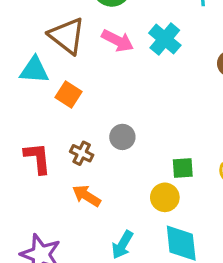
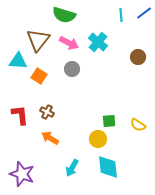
brown triangle: (67, 36) -> (38, 40), turned 30
gray circle: (122, 137) -> (72, 69), moved

